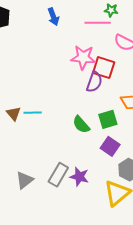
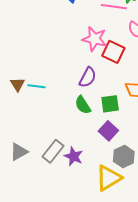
purple semicircle: (94, 82) -> (88, 77), moved

